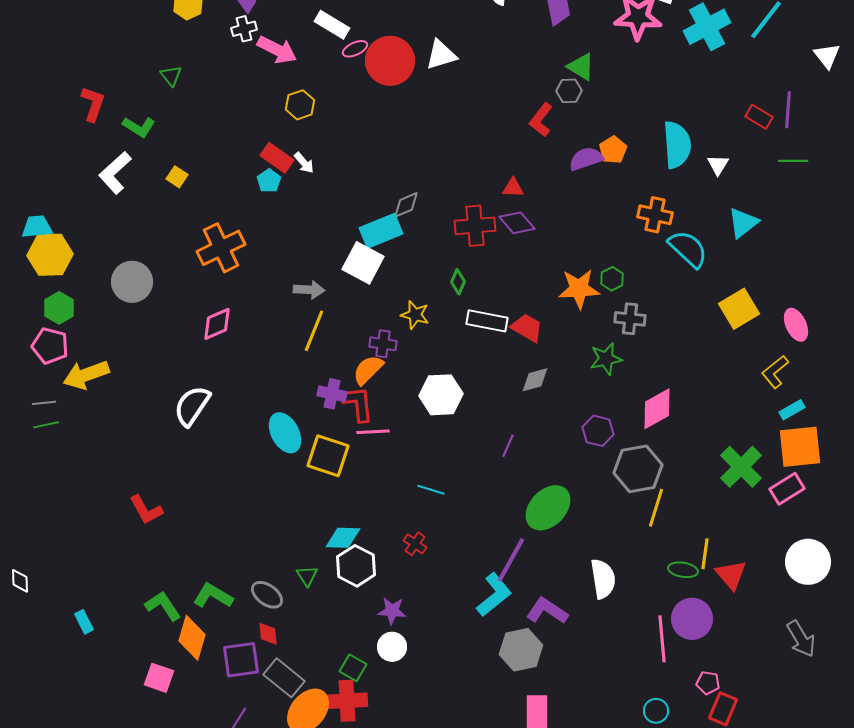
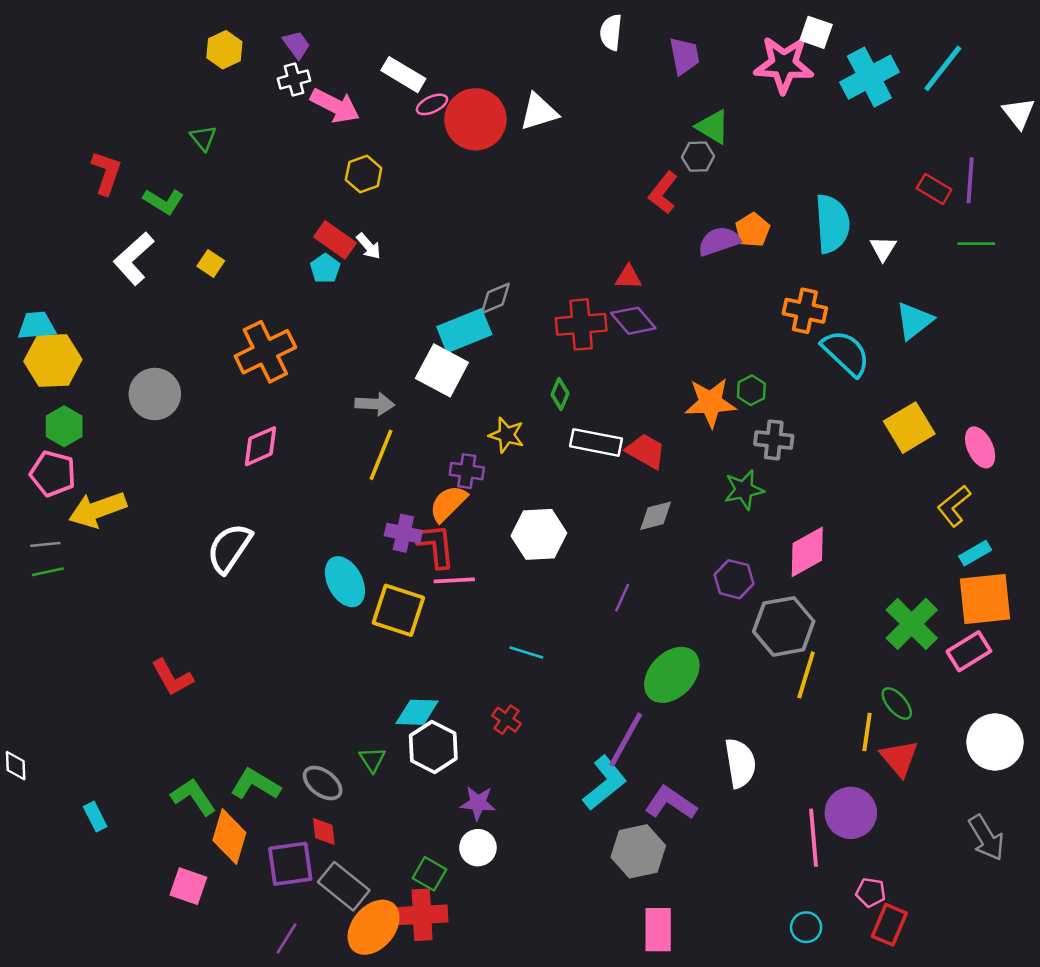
green ellipse: (683, 570) -> (897, 703), moved, turned 40

